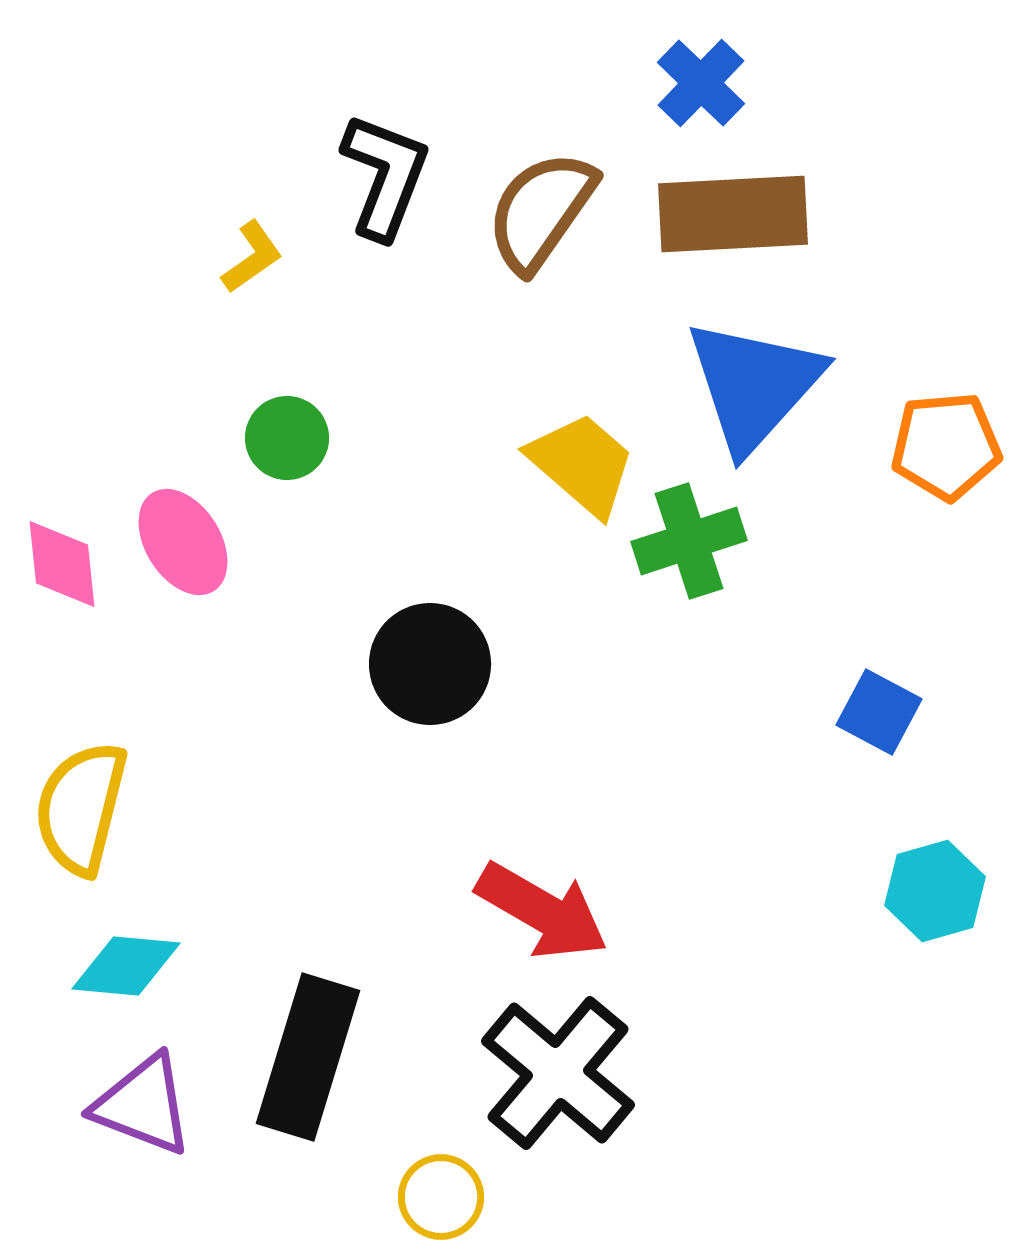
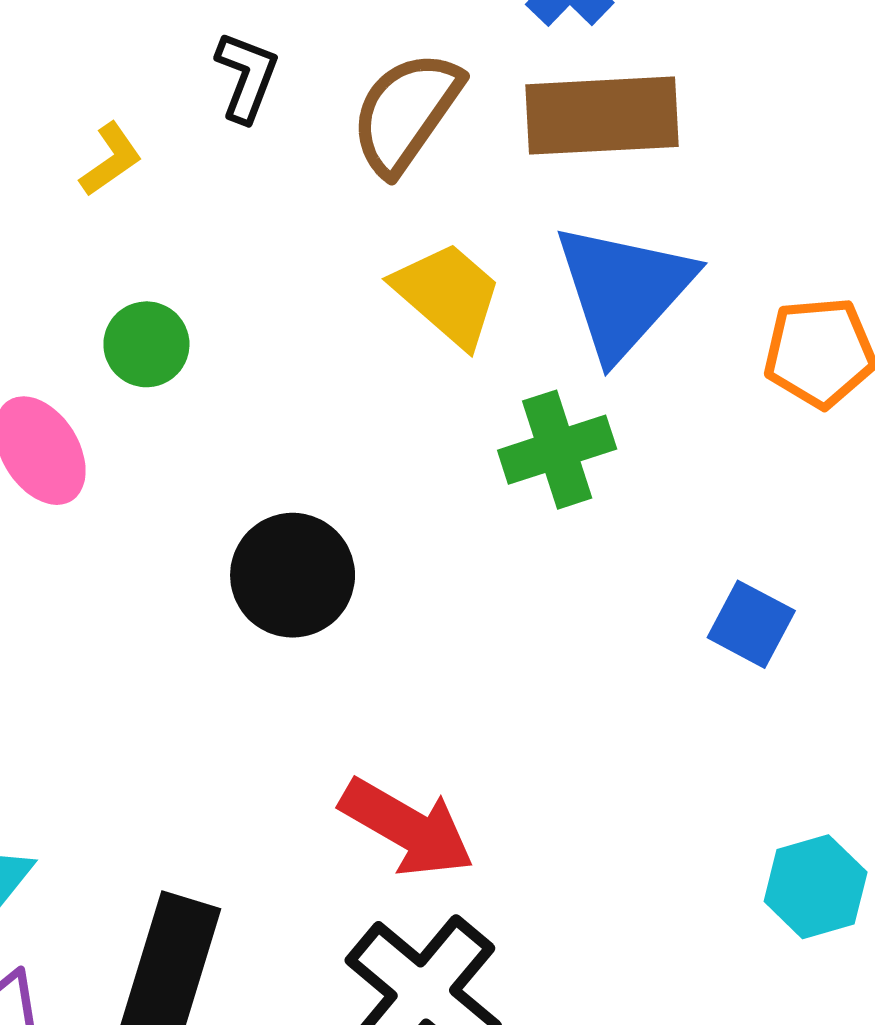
black L-shape: (385, 176) -> (247, 77), size x0.7
yellow trapezoid: (582, 464) -> (448, 294), moved
cyan hexagon: (935, 891) -> (816, 887), moved

